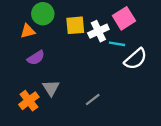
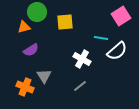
pink square: (124, 18) -> (121, 16), moved
white cross: (98, 31) -> (82, 59), moved, turned -36
orange cross: (29, 101) -> (25, 87), turned -30

